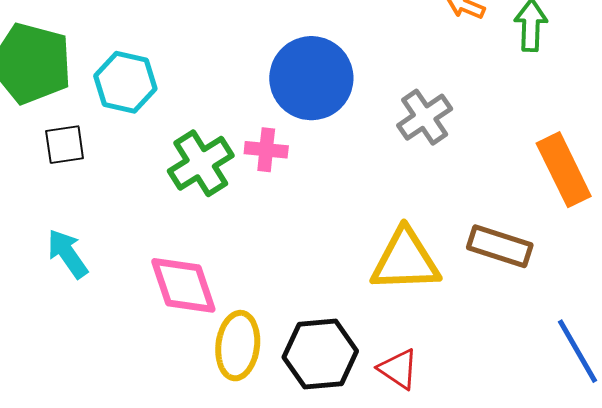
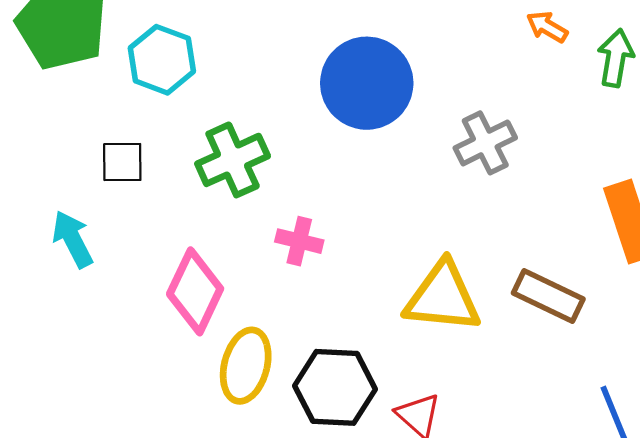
black square: (65, 145) -> (122, 162), moved
pink cross: (266, 150) -> (299, 241), moved
pink diamond: (183, 285) -> (195, 291), turned 36

